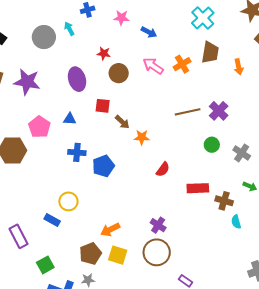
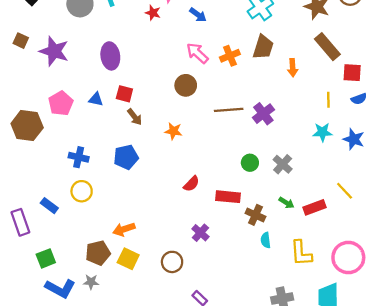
red star: (104, 53) -> (153, 13), moved
brown circle: (119, 73) -> (186, 85), moved
red square: (103, 106) -> (124, 94), moved
brown arrow: (122, 122) -> (135, 117), moved
green circle: (212, 145) -> (250, 163), moved
blue cross: (77, 152) -> (79, 157), moved
red semicircle: (163, 169) -> (191, 184), moved
blue rectangle: (52, 220) -> (49, 206), moved
purple cross: (158, 225) -> (200, 233), moved
brown circle: (157, 252) -> (172, 262), size x0.7

